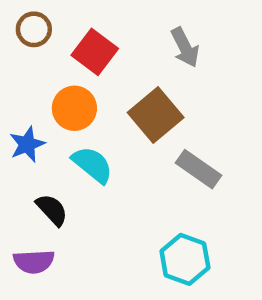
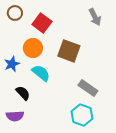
gray arrow: (185, 47) -> (95, 17), moved
brown square: (156, 115) -> (69, 51), turned -30
gray rectangle: (198, 169) -> (88, 88), moved

